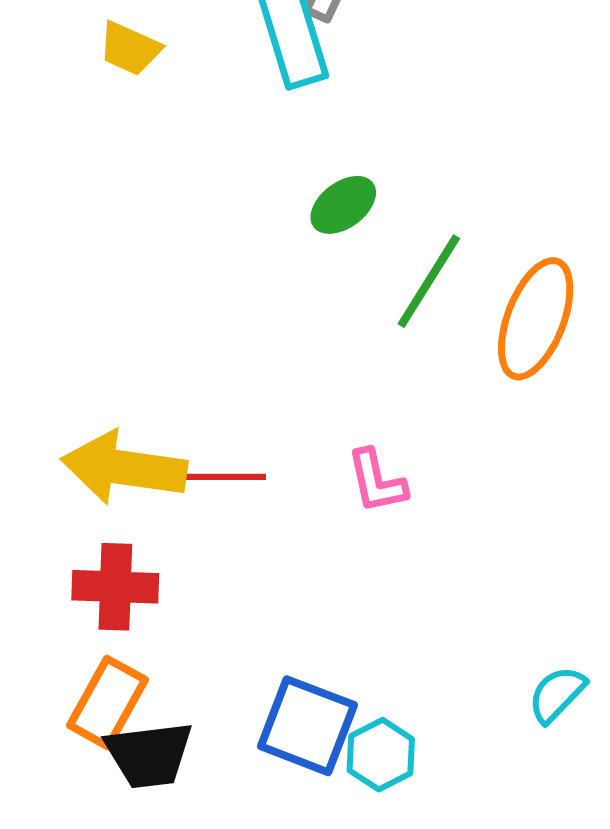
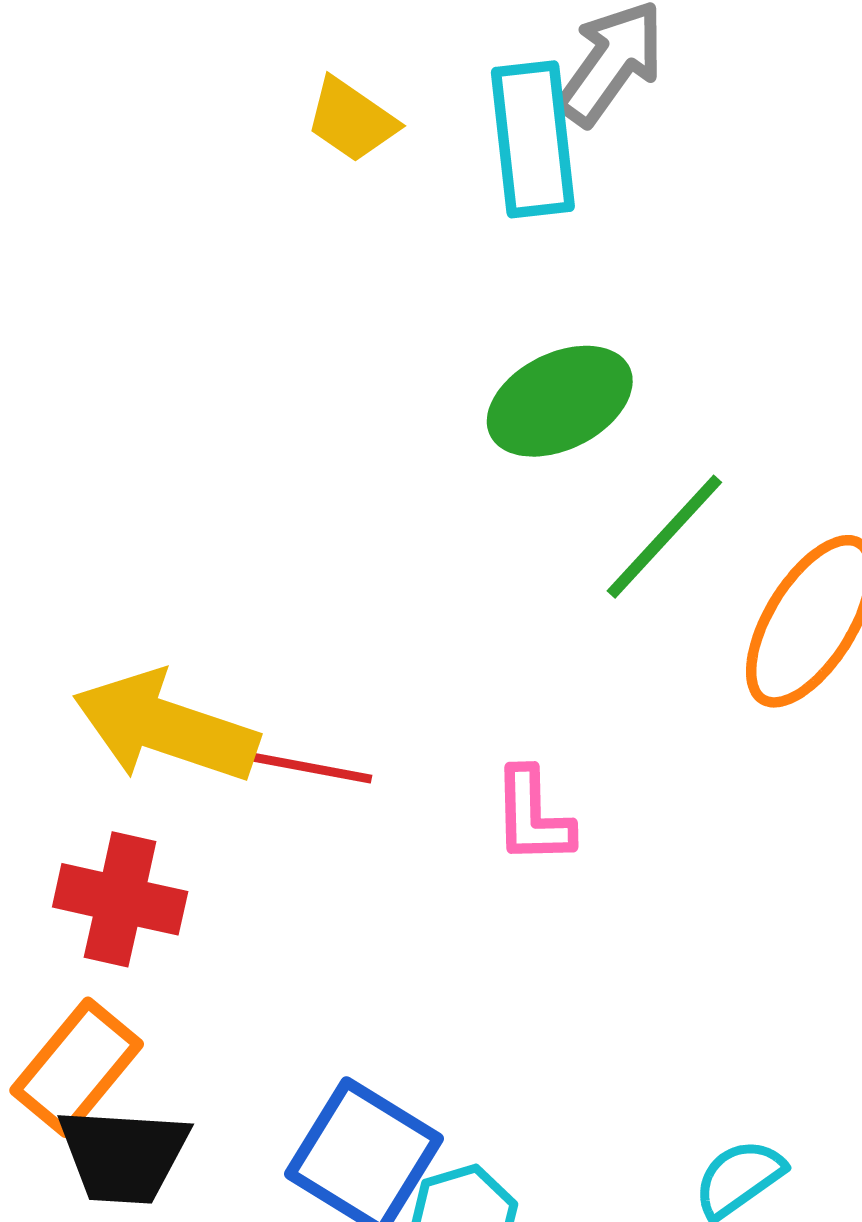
yellow trapezoid: (130, 48) -> (352, 120), moved
green ellipse: (343, 205) -> (560, 401), size x1.4

